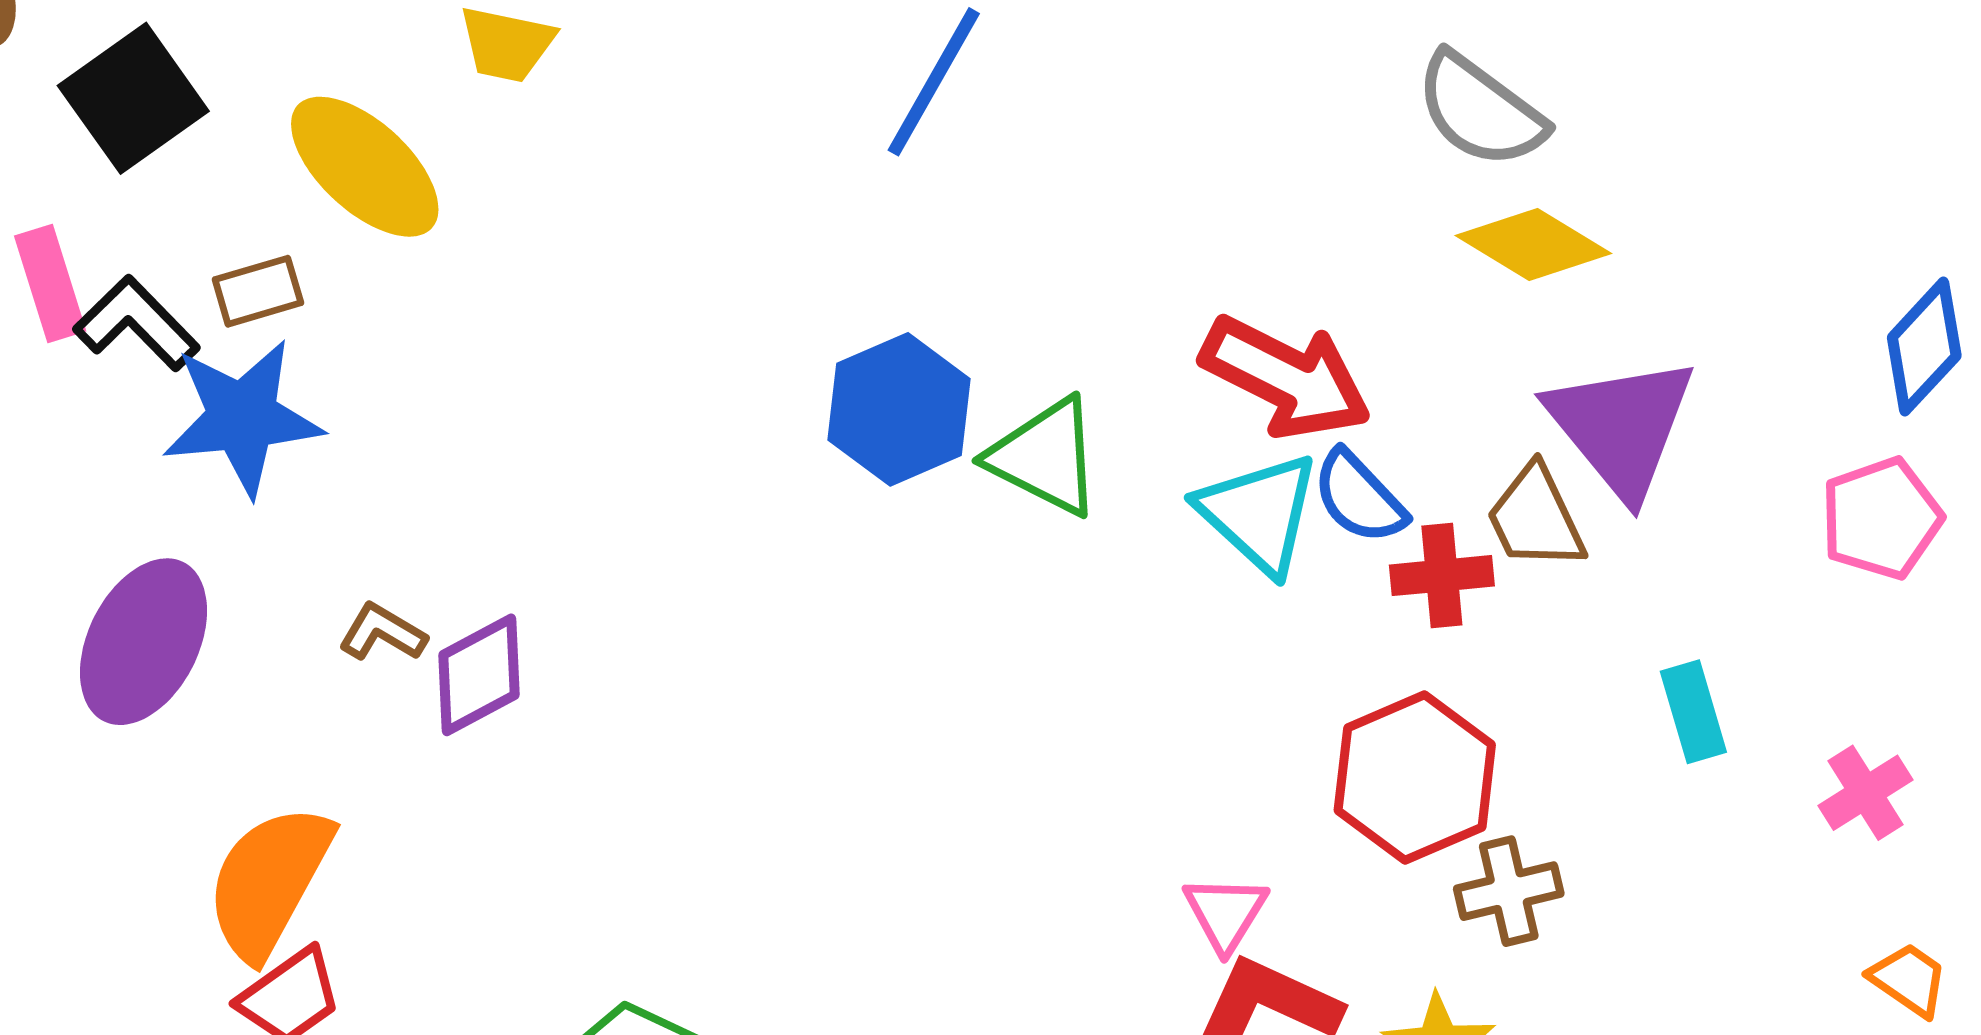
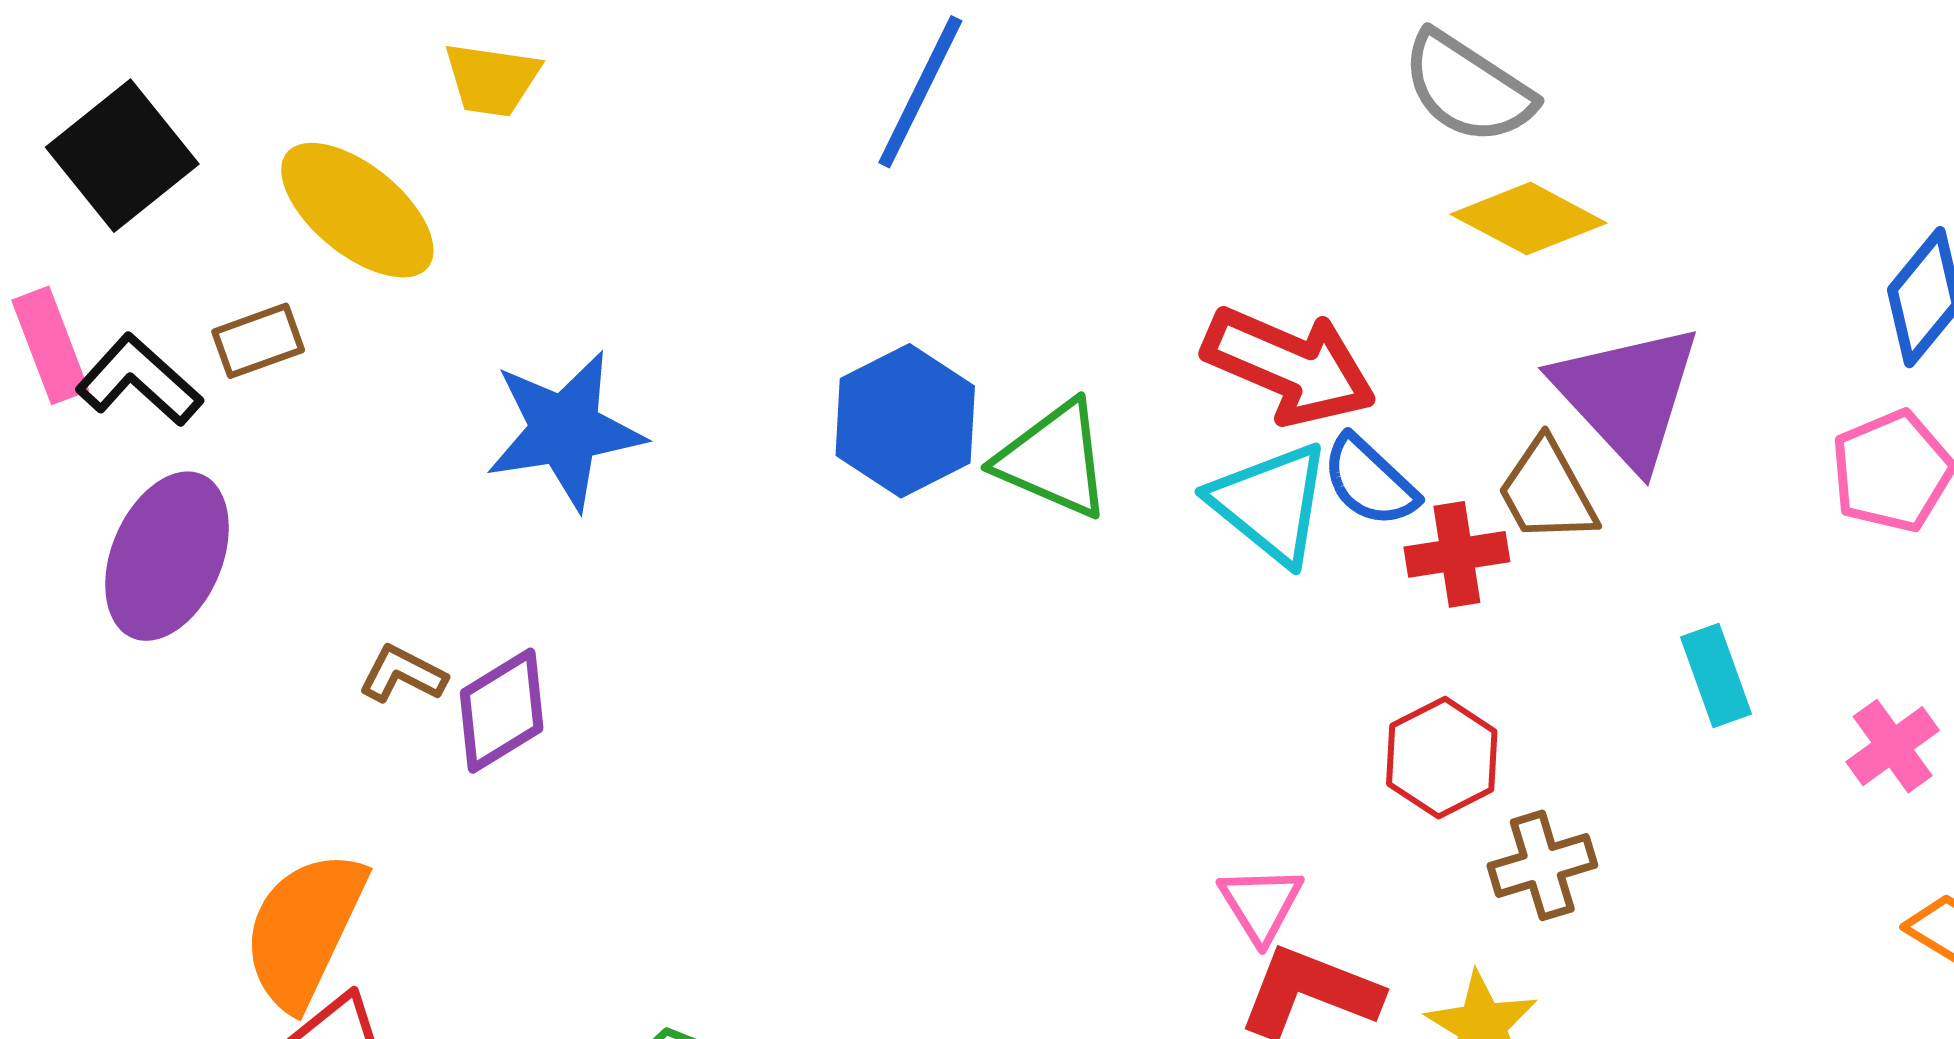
blue star: (242, 417) -> (565, 430), moved
purple ellipse: (144, 642) -> (167, 556), moved
red hexagon: (1415, 777) -> (1442, 758), size x0.7

